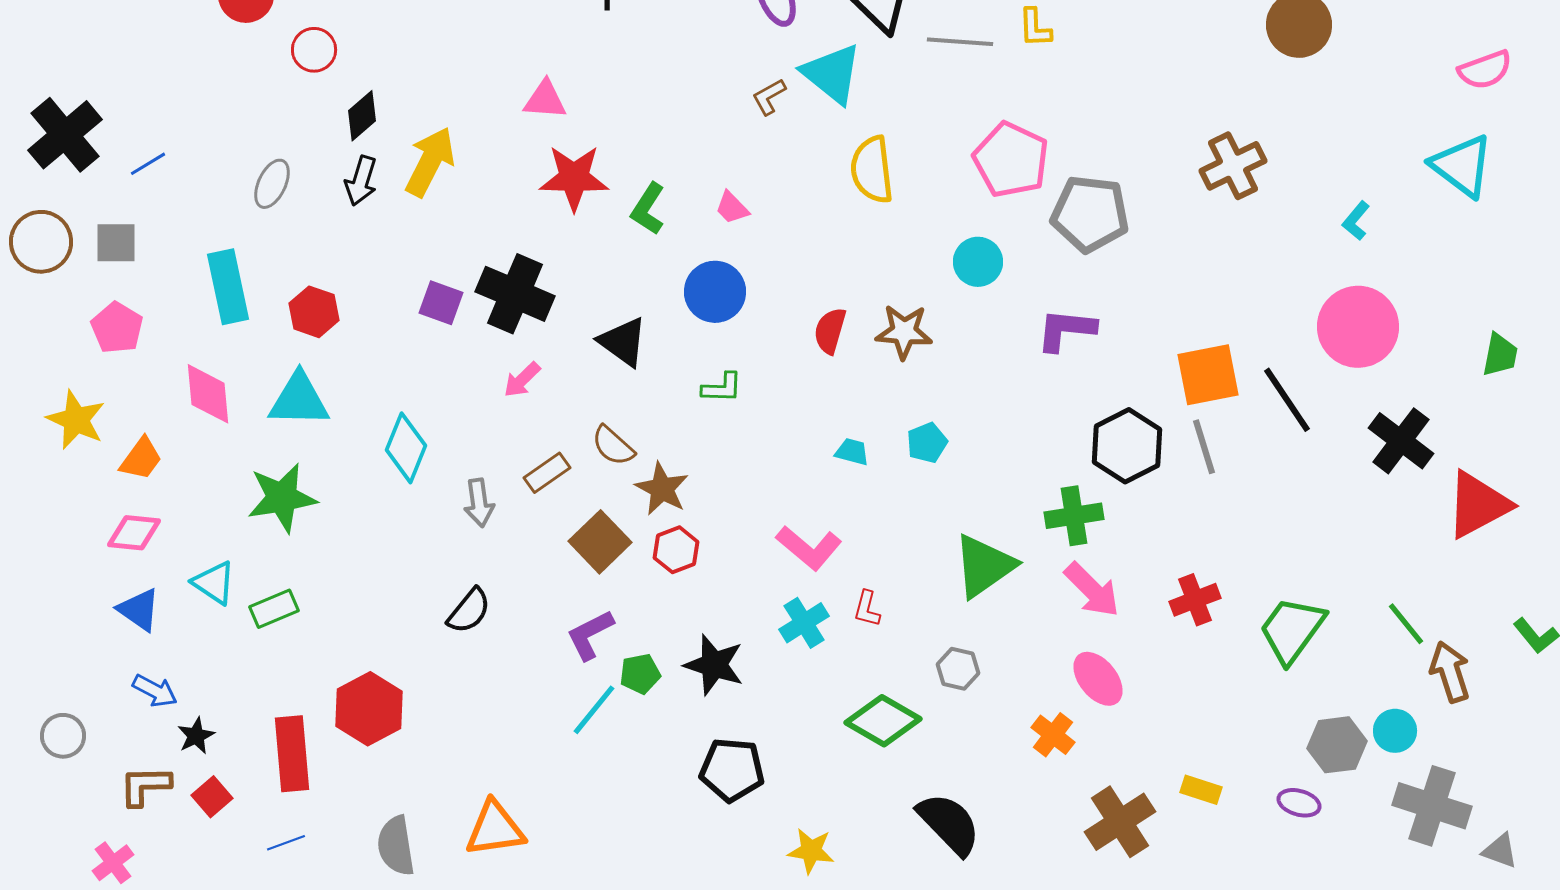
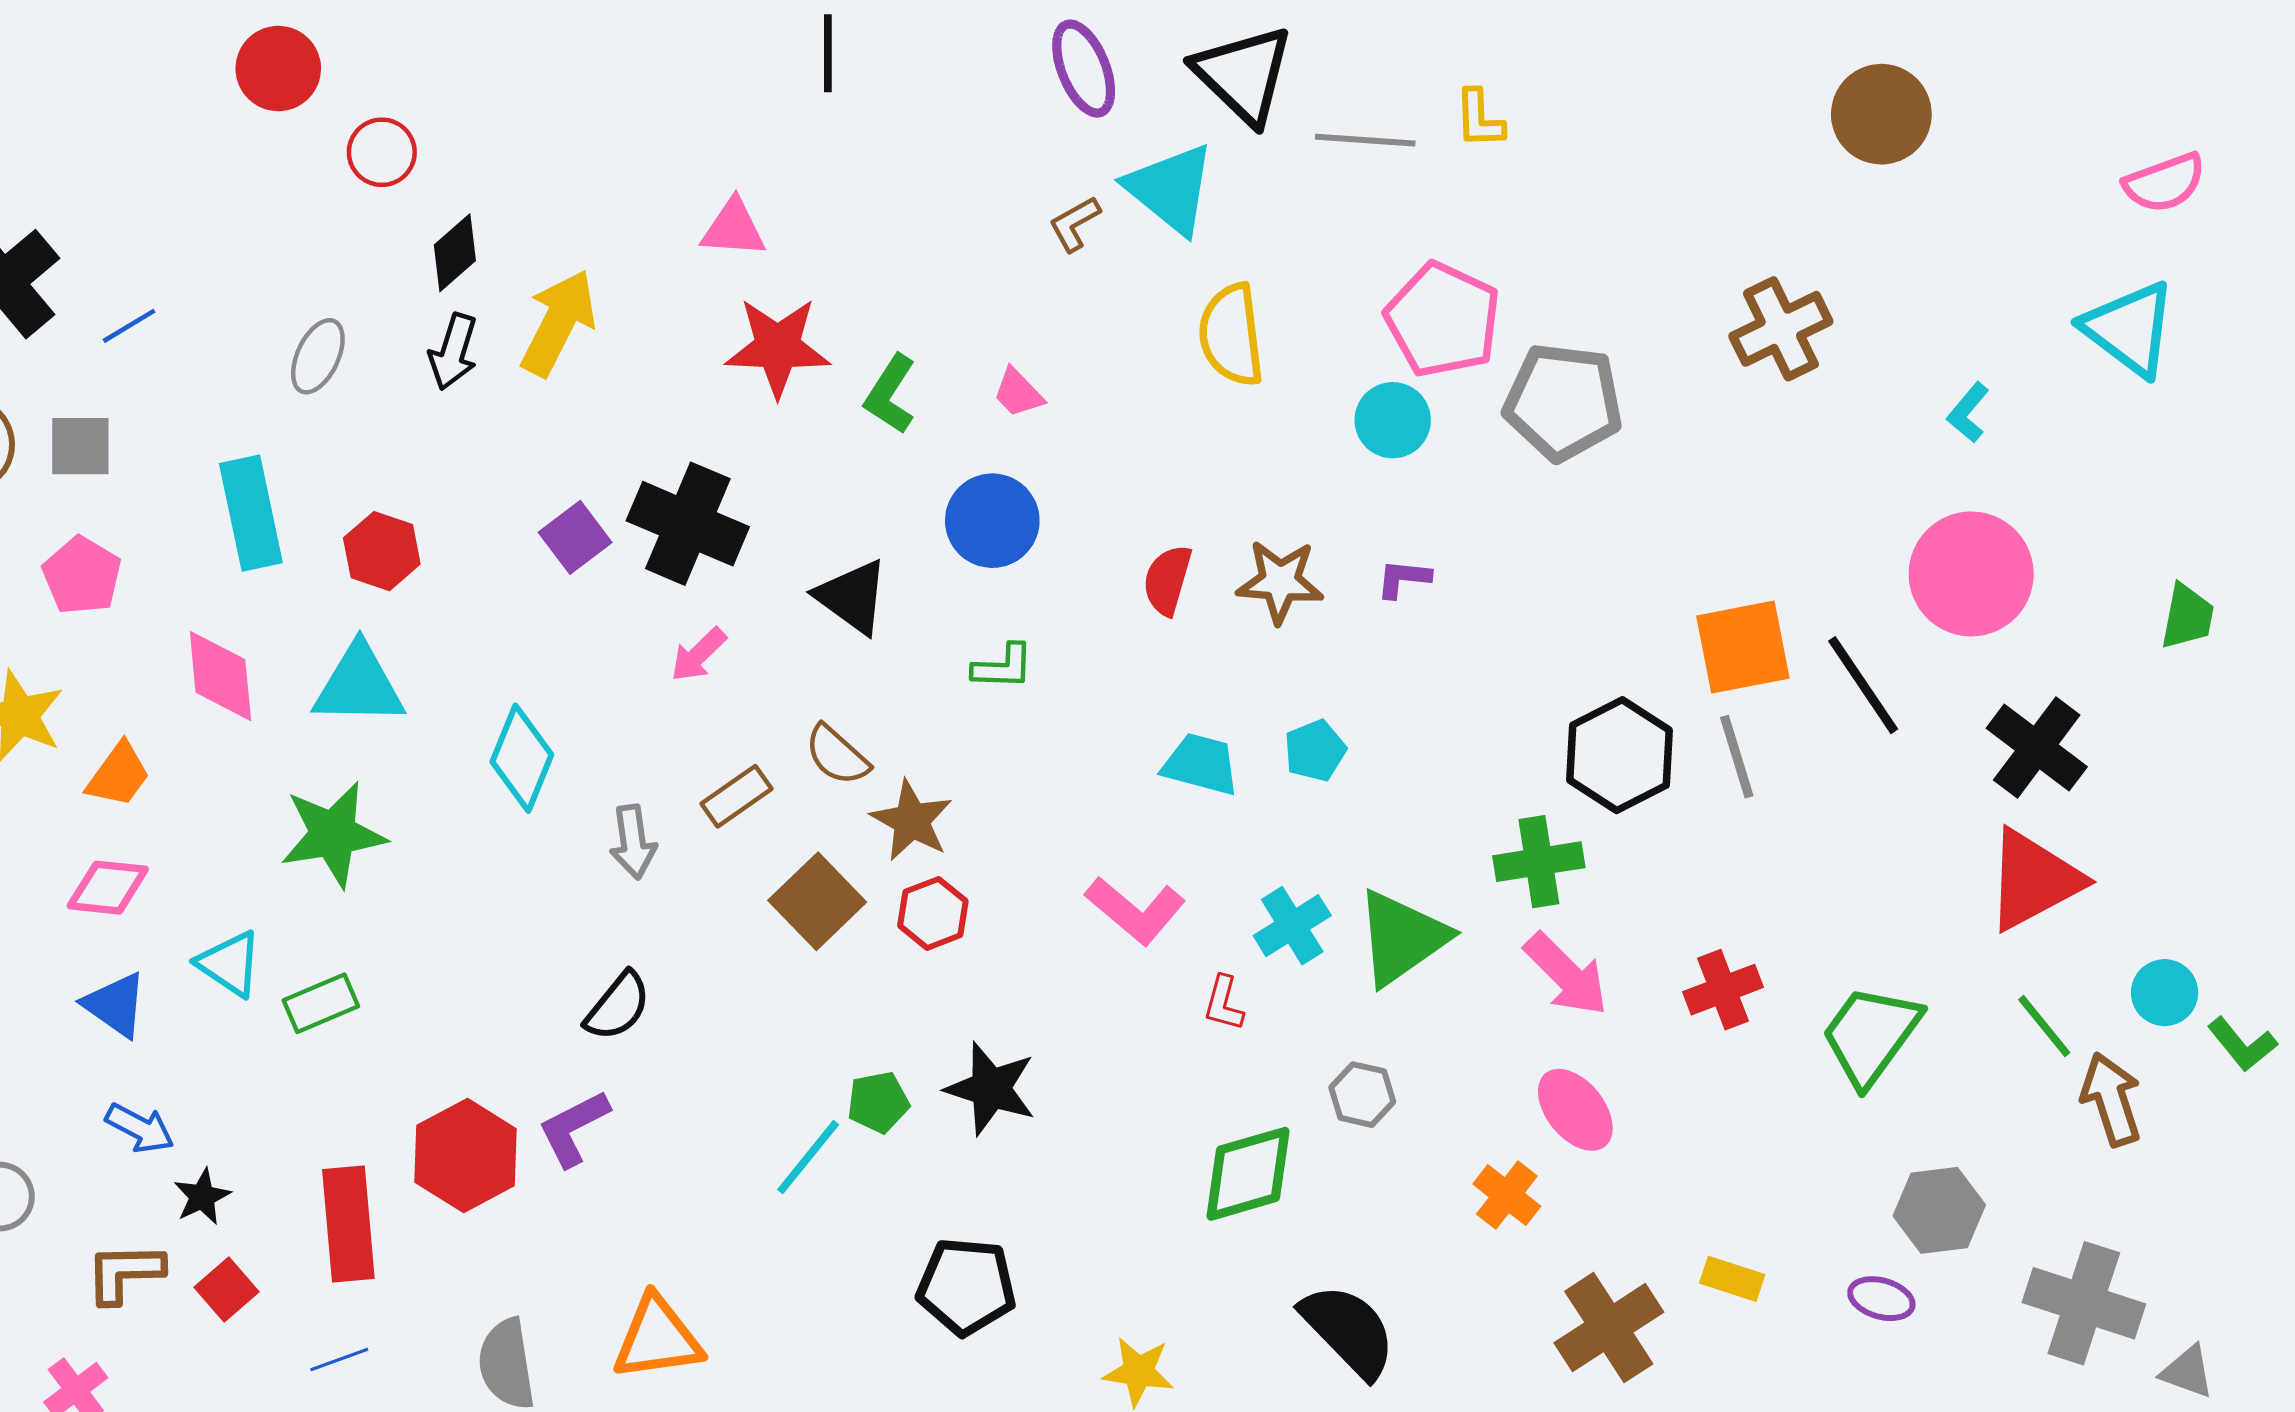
cyan circle: (978, 262) -> (1393, 420), moved
purple square: (441, 303) -> (575, 537), turned 33
purple L-shape: (1066, 330) -> (1403, 579), moved, size x0.6
cyan trapezoid: (852, 452) -> (1201, 764), size x1.5
red triangle: (1478, 505) -> (2034, 880), moved
cyan cross: (804, 623) -> (1292, 926), moved
purple L-shape: (590, 635) -> (574, 1128), moved
green diamond: (883, 721) -> (1248, 1174), turned -46
cyan circle: (1395, 731) -> (2165, 993), moved
black pentagon: (732, 770) -> (966, 1286), moved

